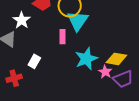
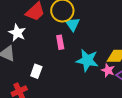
cyan triangle: (78, 21) -> (73, 24), size x0.7
cyan star: (86, 59) -> (87, 60), turned -30

